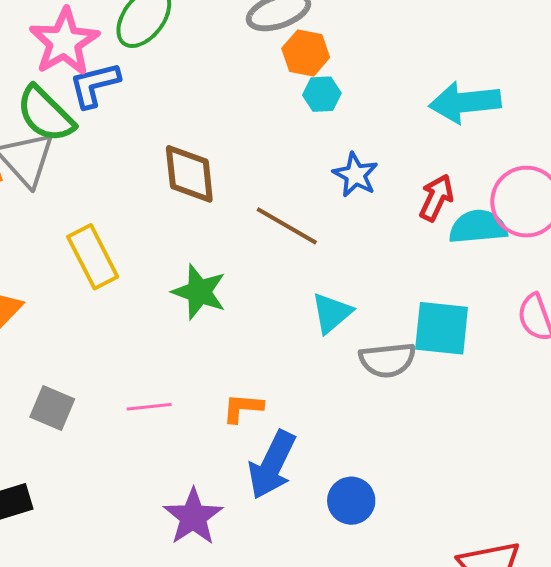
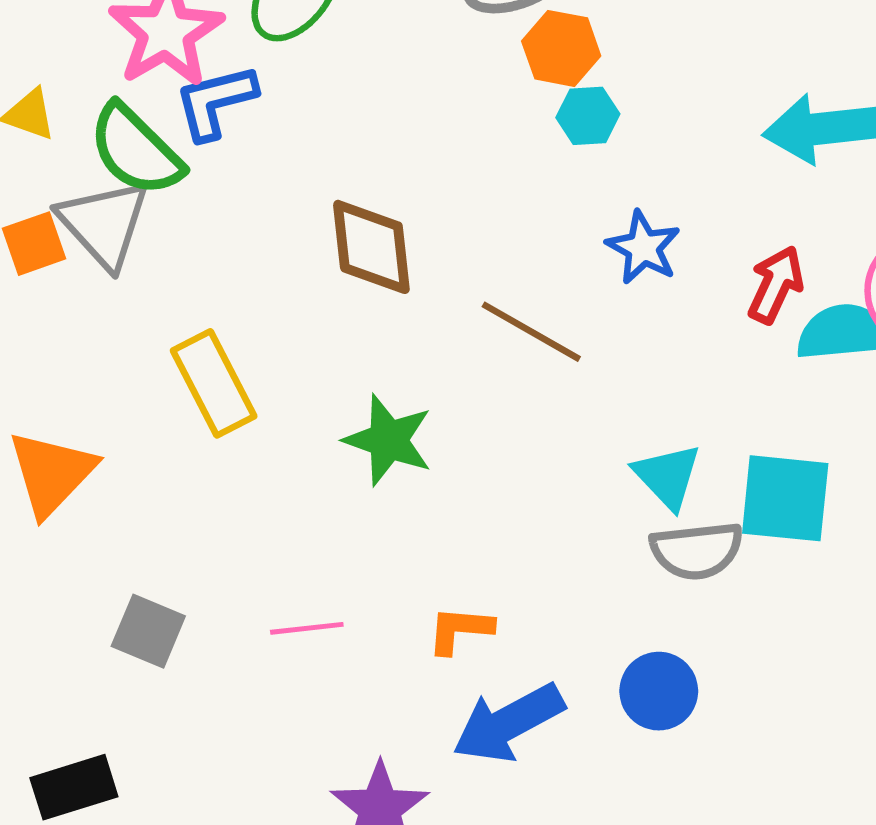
cyan triangle: (332, 313) -> (668, 476), moved, turned -33
blue arrow: (272, 465) -> (508, 723), turned 36
blue circle: (351, 501) -> (659, 691), moved

